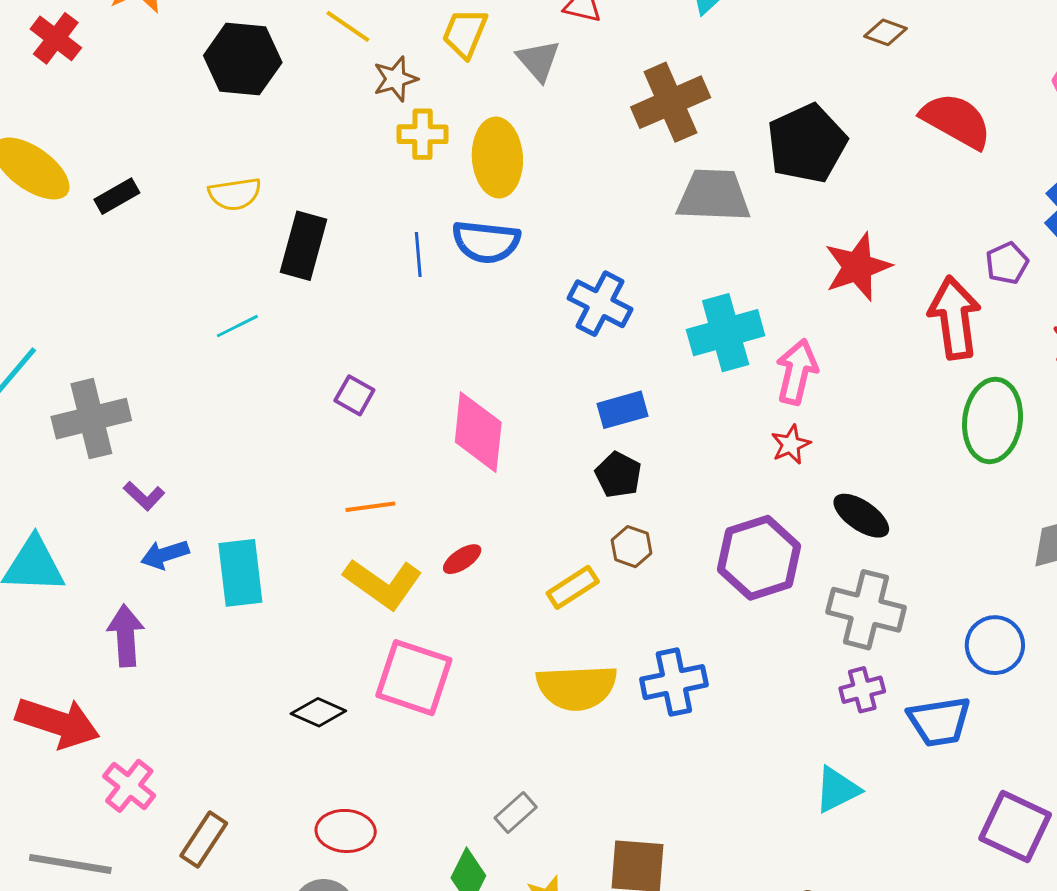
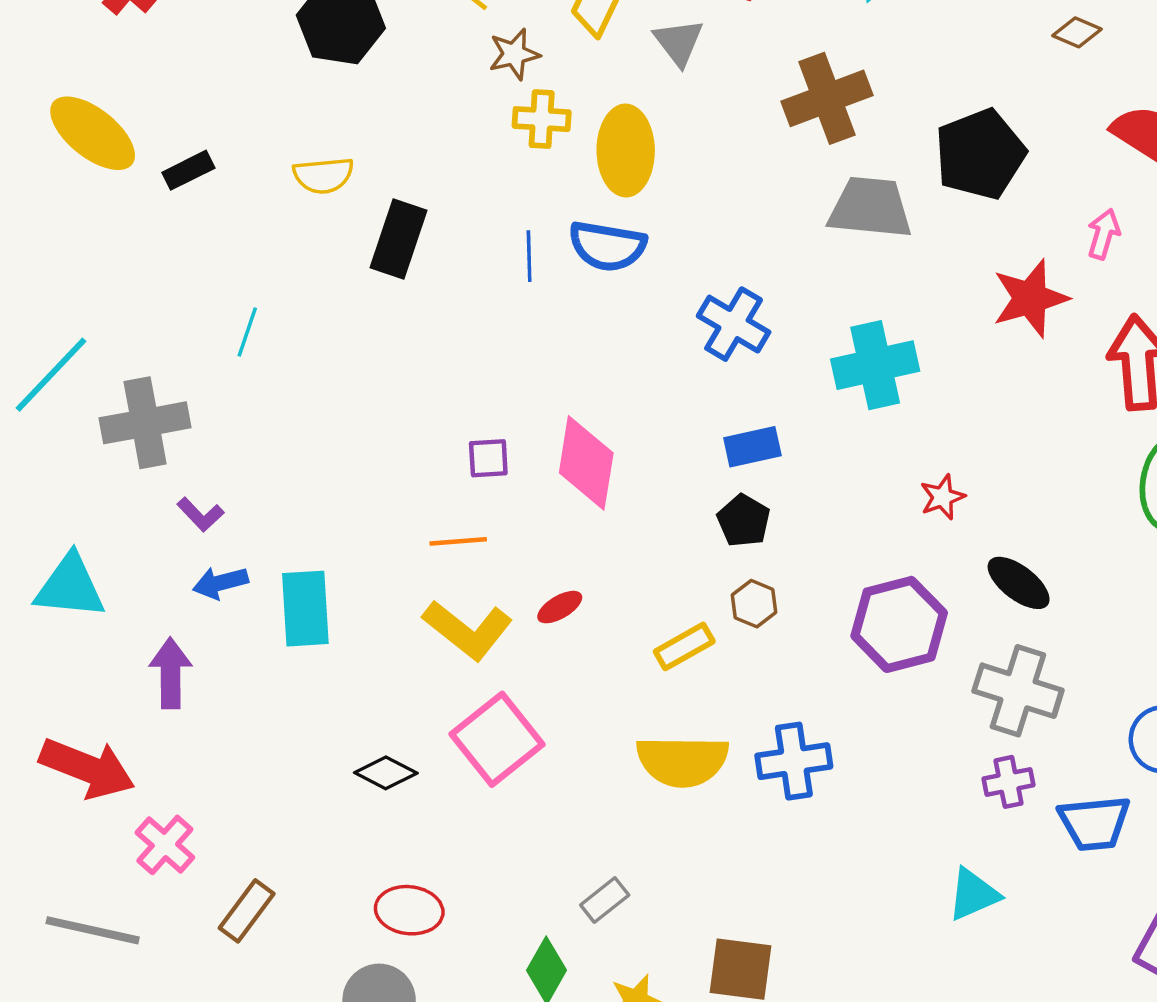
cyan line: (237, 326) -> (247, 332), moved, turned -48
pink arrow: (797, 372) -> (1104, 234), moved, size x0.7
purple square: (354, 395) -> (488, 458), moved, turned -36
pink square: (414, 678) -> (497, 739), turned 30

